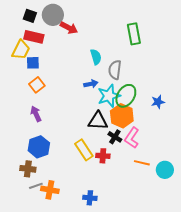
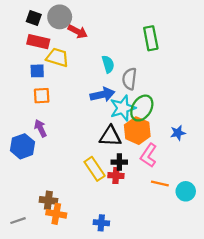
yellow trapezoid: (21, 50) -> (57, 57), moved, turned -100
blue arrow: (91, 84) -> (102, 95), size x1.5
orange square: (37, 85) -> (42, 96), turned 35
blue star: (158, 102) -> (178, 133), moved
black cross: (115, 137) -> (119, 162), moved, turned -32
blue hexagon: (39, 147) -> (23, 146), moved
brown cross: (28, 169) -> (48, 200), moved
gray line: (36, 186) -> (18, 221), moved

